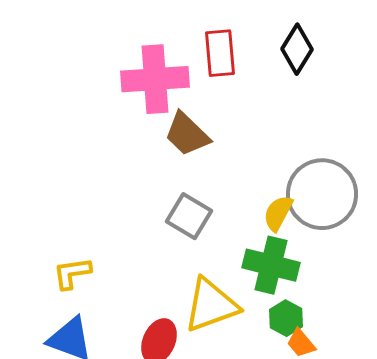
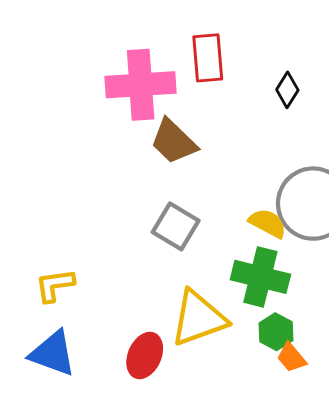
black diamond: (297, 49) -> (287, 90), moved, size x0.7
yellow semicircle: (278, 213) -> (268, 223), turned 90

